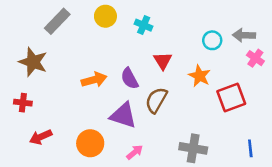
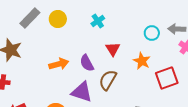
yellow circle: (105, 16) -> (58, 19), moved
cyan cross: (144, 25) -> (98, 21), turned 32

